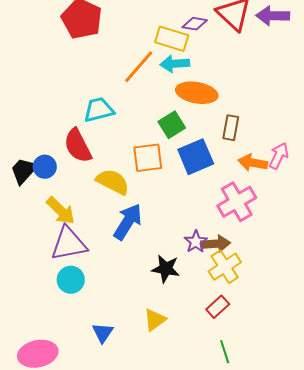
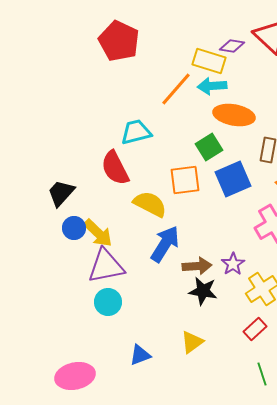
blue circle: (45, 167) -> (74, 228), moved
brown arrow: (216, 244) -> (197, 266), moved
blue triangle: (103, 333) -> (140, 355), turned 35

